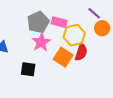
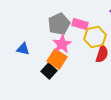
orange square: (63, 57) -> (57, 59), moved
black square: (28, 69) -> (49, 71), turned 35

